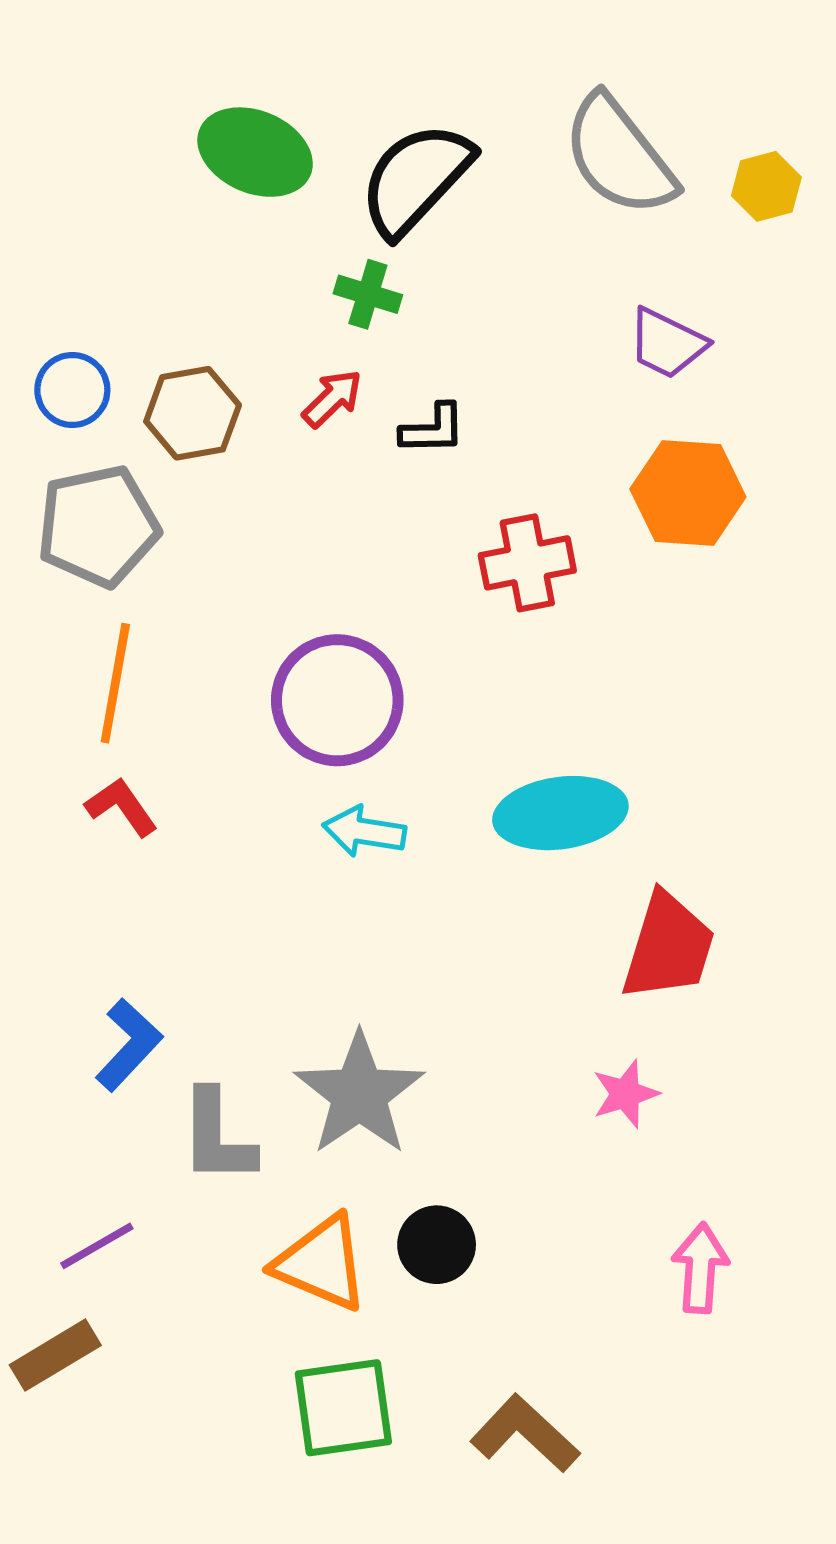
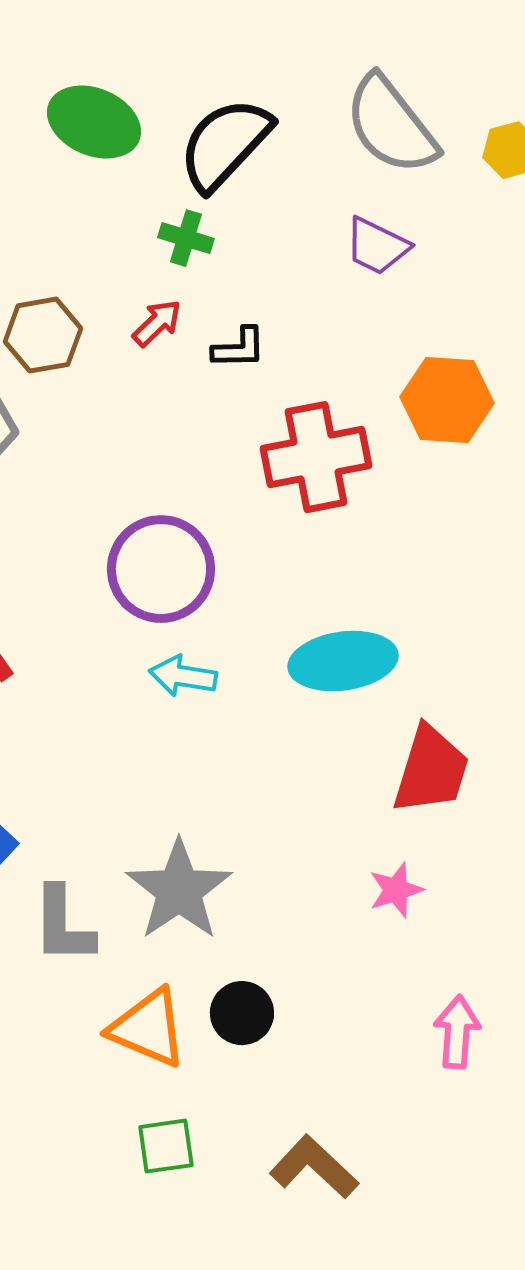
purple trapezoid: (667, 343) -> (377, 246), moved
red cross: (527, 563) -> (316, 457), size x1.4
green square: (343, 1408) -> (166, 1146), size x0.7

